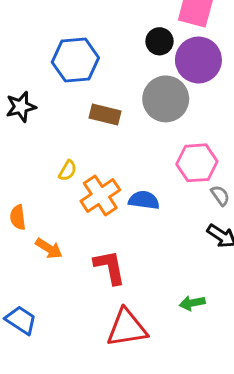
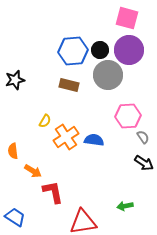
black circle: (159, 41) -> (100, 50), moved
blue hexagon: (75, 60) -> (73, 51), moved
red L-shape: (110, 267) -> (53, 192), moved

